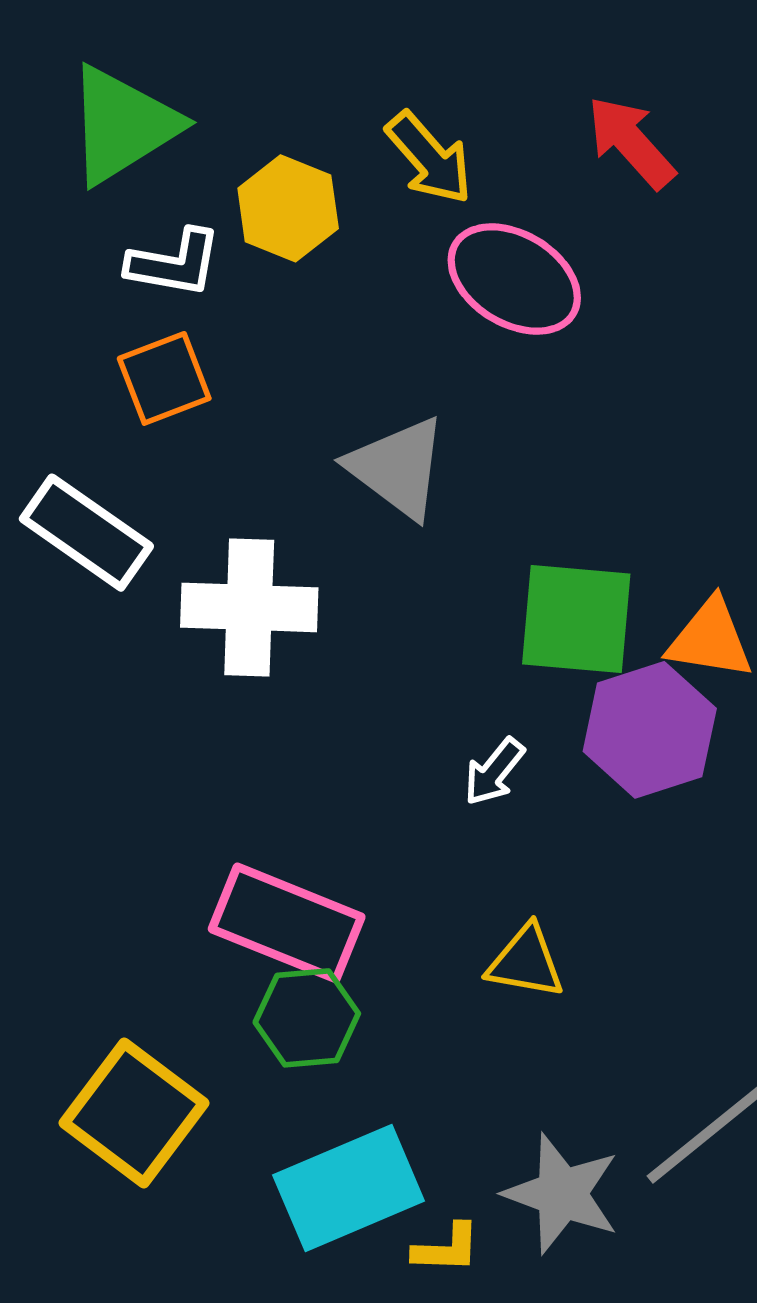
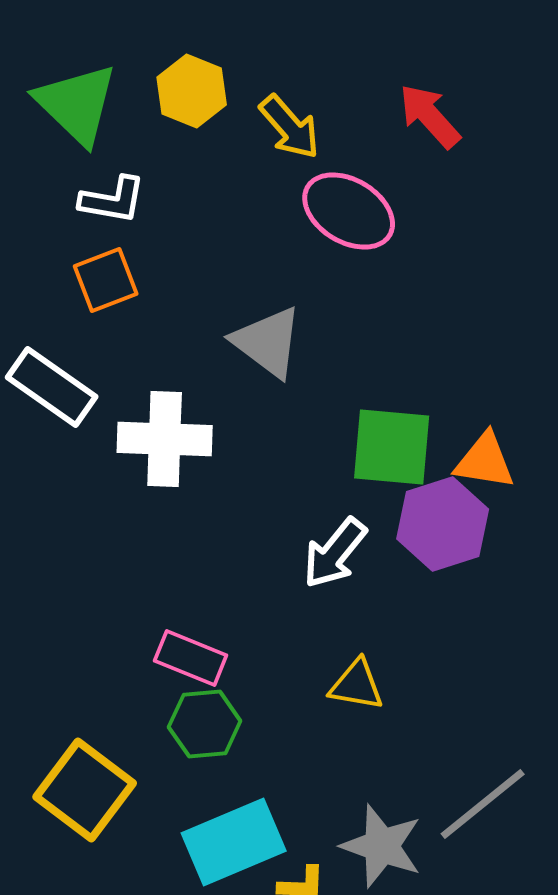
green triangle: (122, 125) -> (77, 104), turned -44
yellow hexagon: (288, 208) -> (192, 91), moved
white arrow: (494, 772) -> (335, 553), size x1.5
pink rectangle: (287, 923) -> (191, 658), size x0.7

